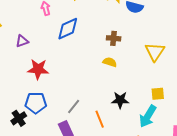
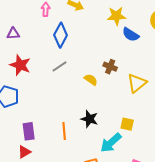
blue diamond: (68, 29) -> (61, 35), turned -55
brown cross: (114, 38) -> (110, 67), moved
gray line: (74, 107) -> (60, 66), moved

